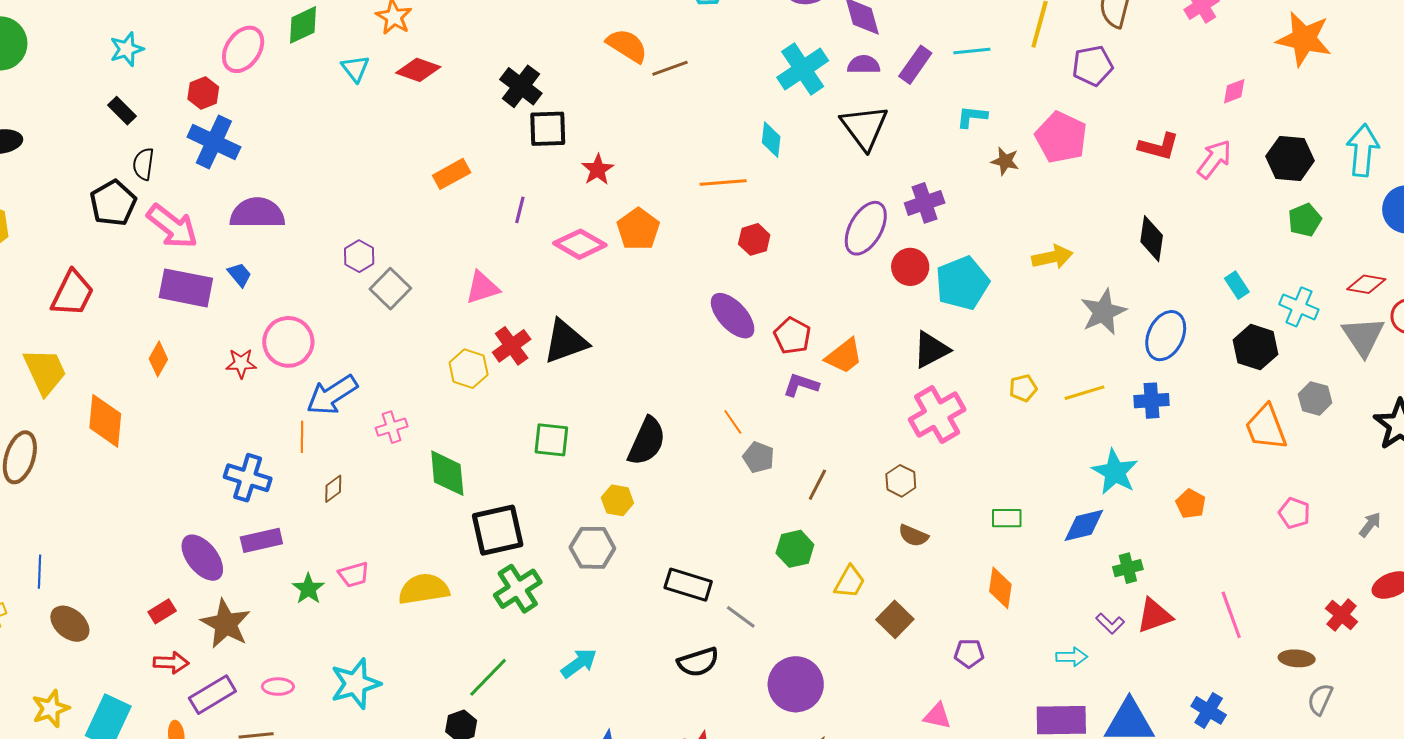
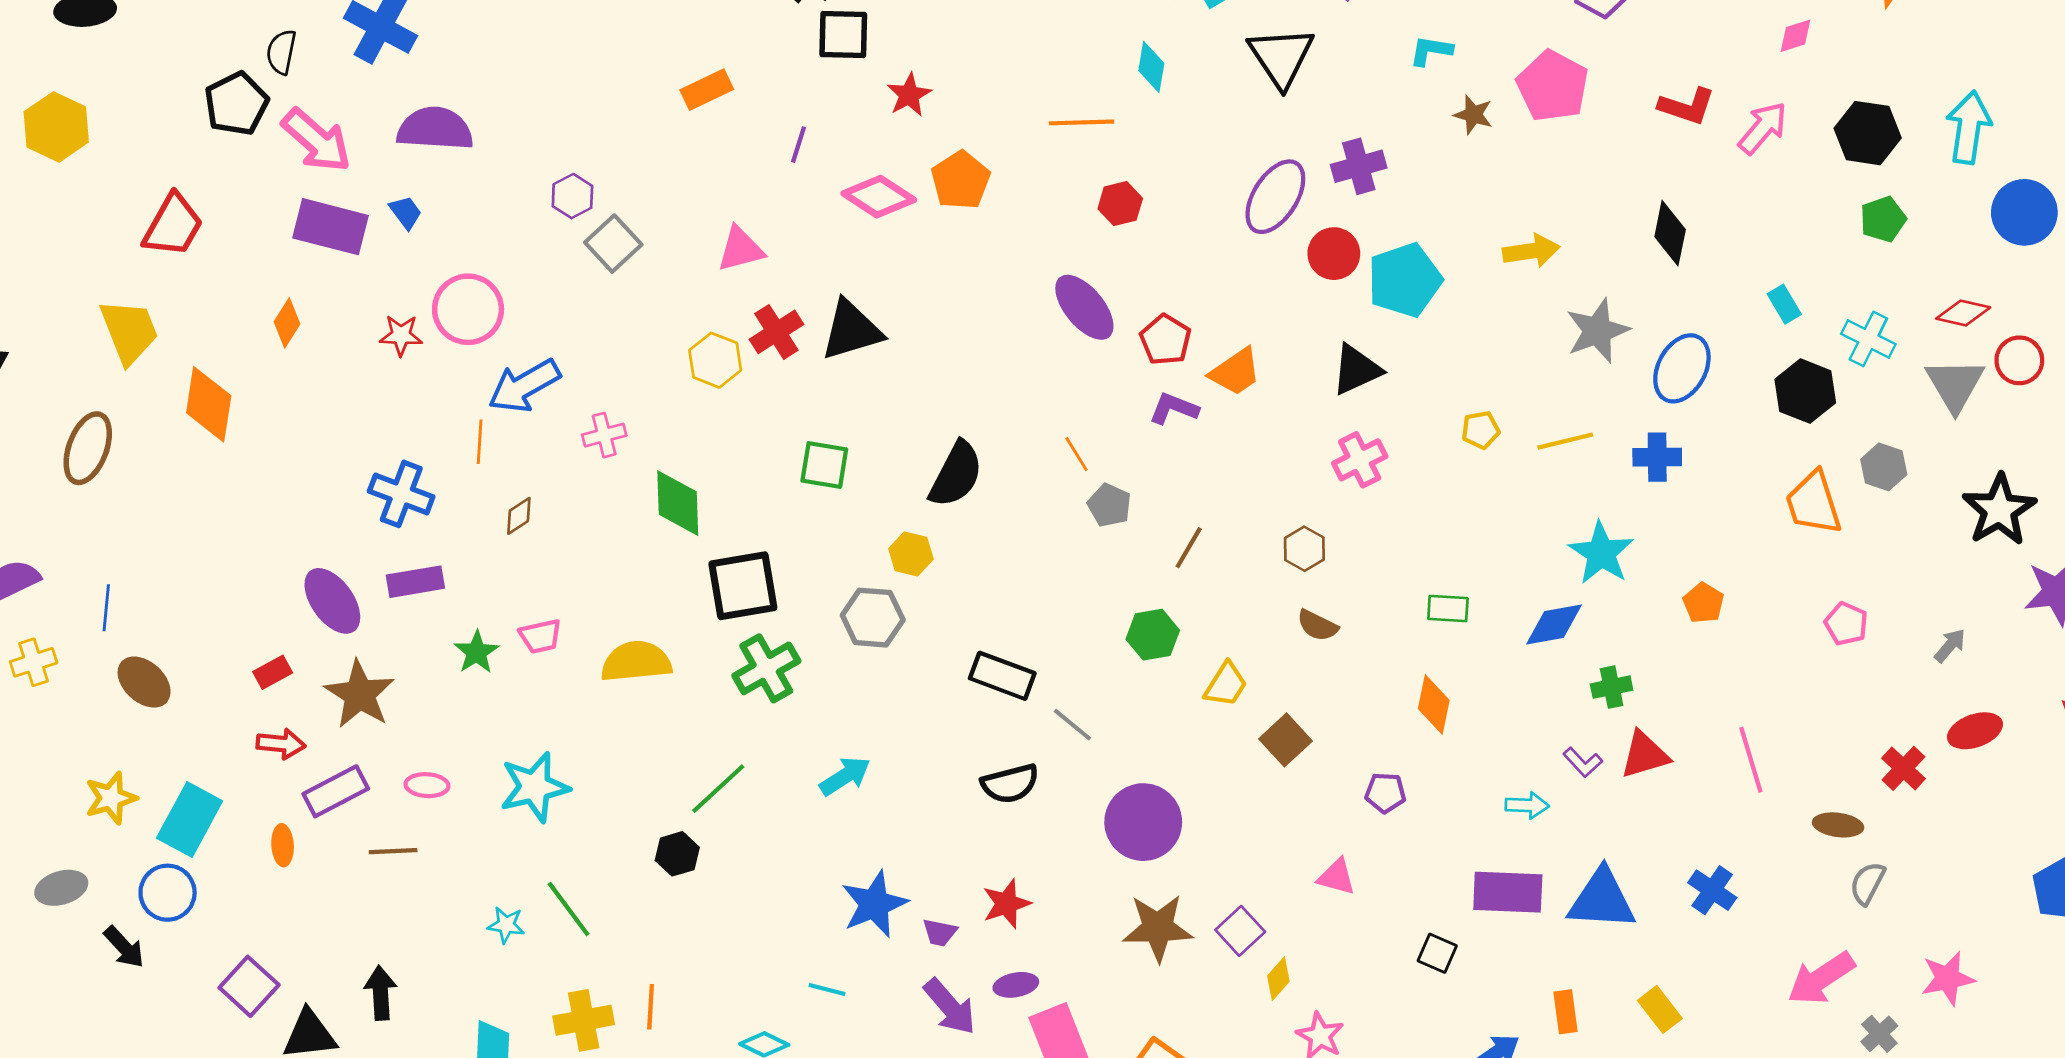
pink cross: (937, 415) -> (1360, 460), size x0.7

